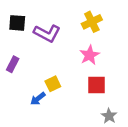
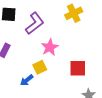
purple L-shape: (47, 33) -> (35, 23), turned -65
pink star: (90, 55) -> (50, 47), moved

